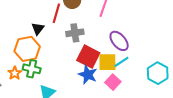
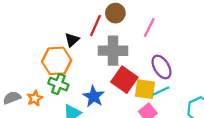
gray cross: (75, 33) -> (113, 51), size x1.4
orange star: (15, 73) -> (35, 98), moved
blue star: (88, 75) -> (94, 96), moved

